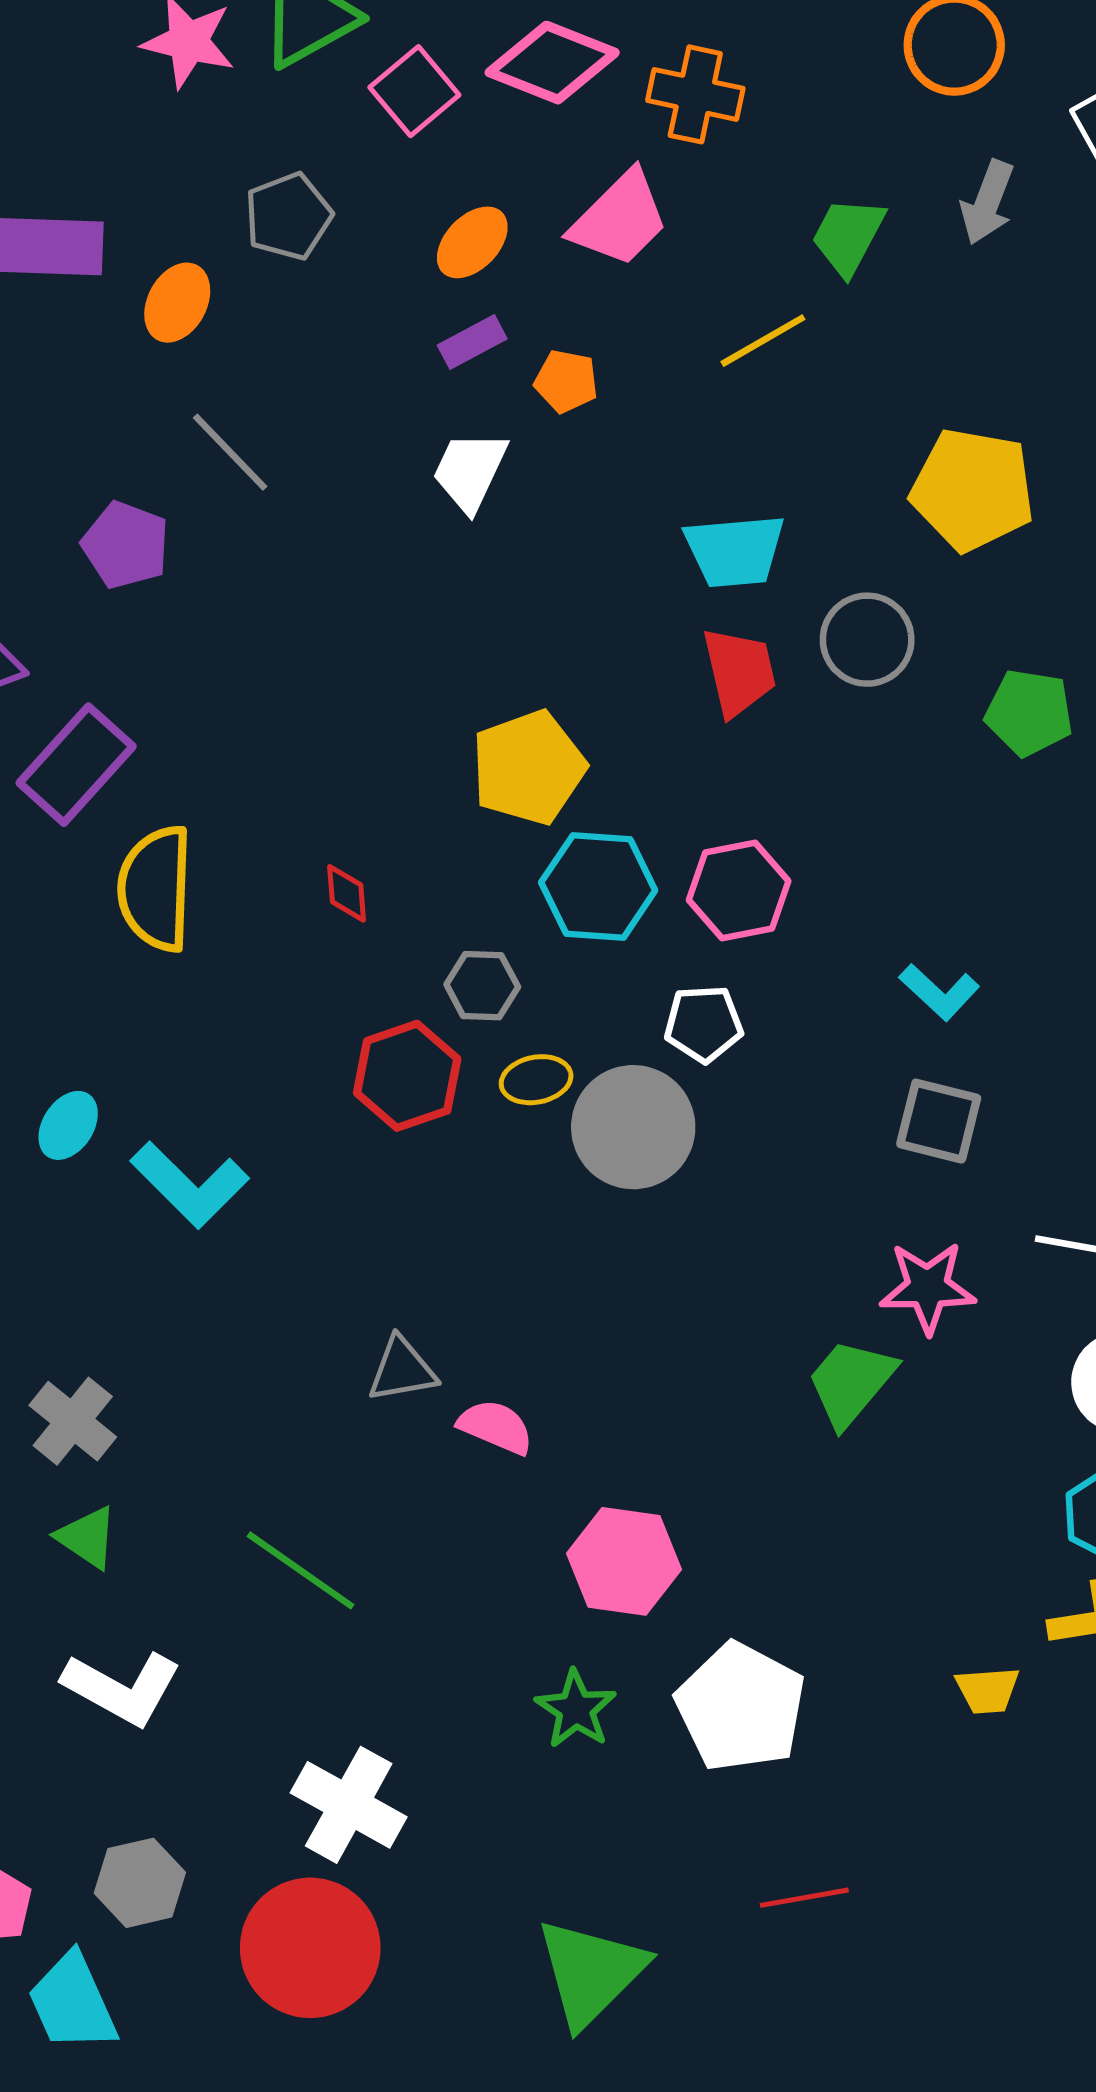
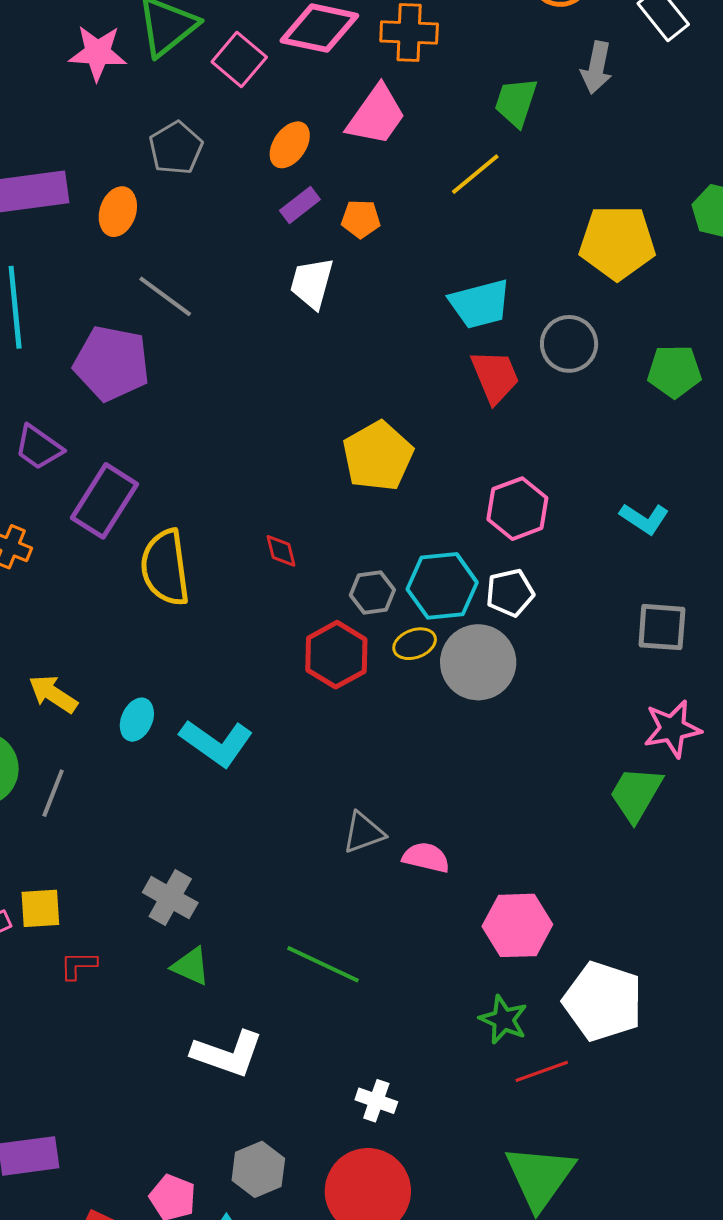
purple pentagon: (126, 545) -> (112, 363), size x1.4
cyan hexagon: (598, 886) -> (442, 586), moved
cyan L-shape: (939, 992) -> (644, 519), moved
white cross: (349, 1805) -> (376, 1101), size x0.6
red line: (804, 1898) -> (542, 1071), moved

